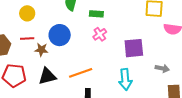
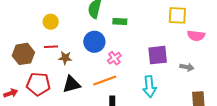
pink cross: (100, 34) -> (114, 58), moved
blue circle: (60, 35) -> (94, 42), moved
gray arrow: (162, 68) -> (187, 67), moved

